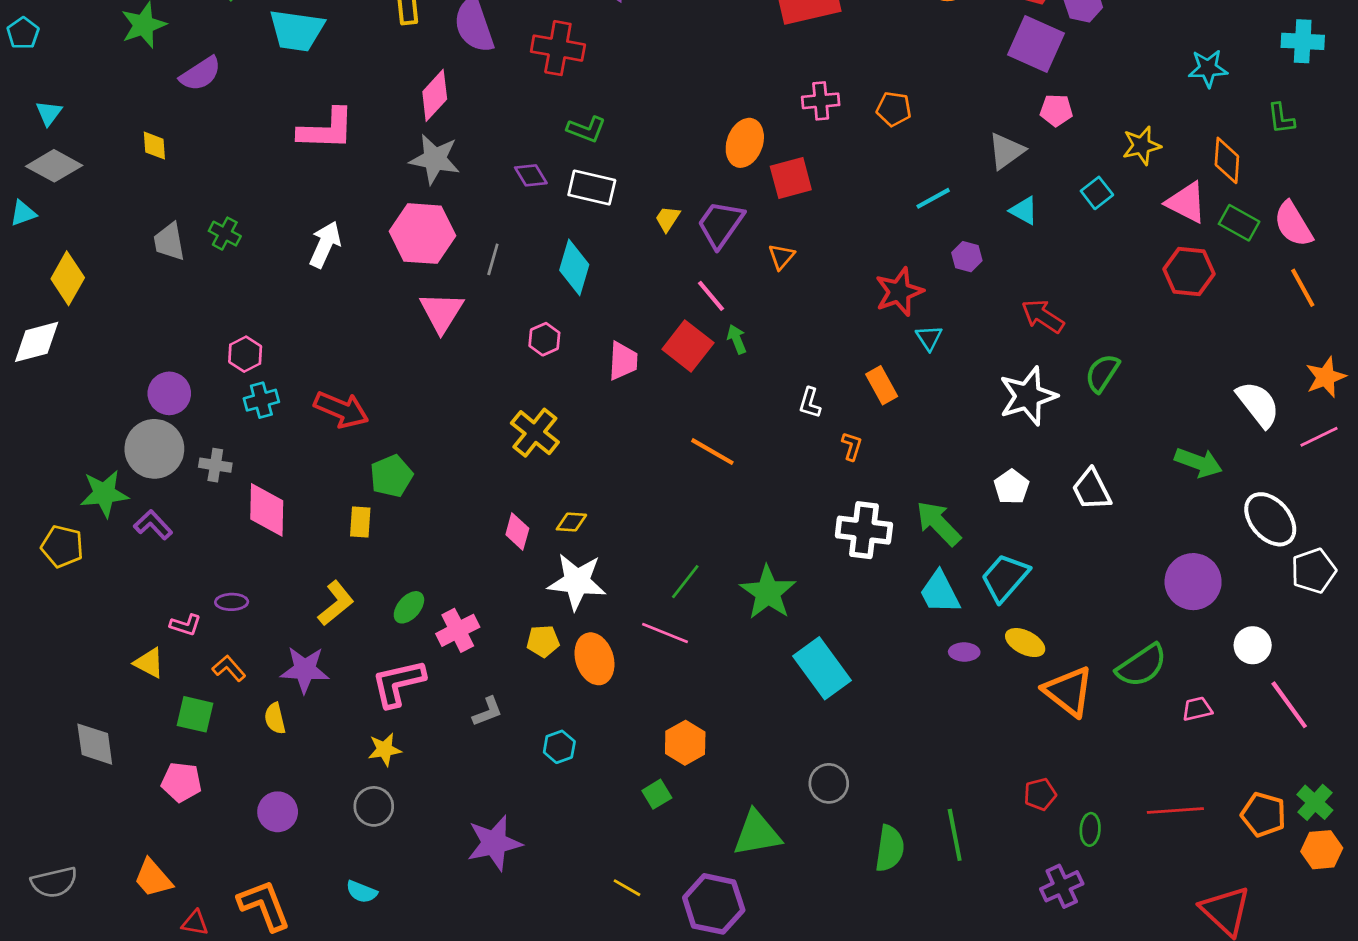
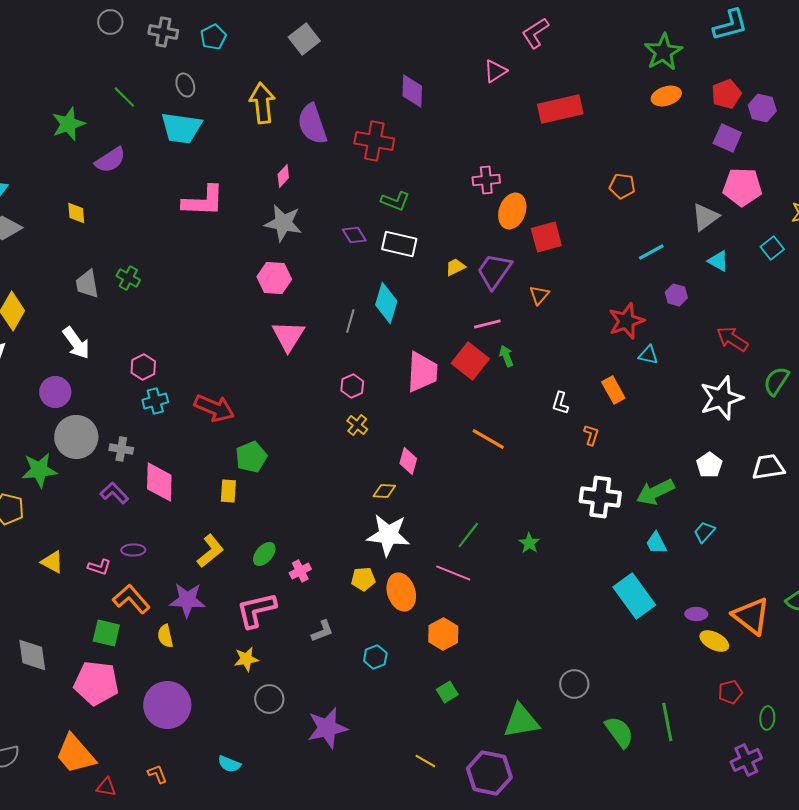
purple square: (1036, 44) -> (727, 138), size x0.7
pink diamond: (435, 95) -> (283, 176), size x0.6
pink cross: (821, 101) -> (486, 180), moved
pink pentagon: (1056, 110) -> (742, 187), size x1.6
yellow trapezoid: (668, 219) -> (455, 267), turned 30
pink hexagon: (423, 234) -> (274, 278), size x0.7
white arrow: (325, 244) -> (76, 343), moved, turned 120
gray line: (493, 259) -> (350, 321), moved
pink line: (711, 296) -> (487, 324), turned -64
cyan triangle: (929, 338) -> (648, 355), turned -45
pink hexagon: (544, 339) -> (352, 386), moved
pink trapezoid: (623, 361) -> (422, 372), size x1.4
purple circle: (169, 393) -> (55, 392), moved
yellow cross: (535, 433) -> (357, 425), size x0.6
white trapezoid: (1091, 490) -> (768, 467), turned 108
green arrow: (938, 523) -> (655, 492), turned -72
purple L-shape: (153, 525) -> (114, 493), moved
pink diamond: (517, 531) -> (408, 461), moved
cyan trapezoid: (1005, 578) -> (704, 532), size x0.6
green star: (768, 592) -> (529, 543), size x0.5
cyan trapezoid: (940, 592) -> (656, 543), size x0.7
pink cross: (458, 630) -> (300, 571), size x0.7
yellow ellipse: (1025, 643) -> (714, 641), moved
purple ellipse: (964, 652) -> (696, 614), moved
yellow triangle: (149, 663) -> (52, 562), moved
orange L-shape: (229, 668) -> (131, 599), size x1.5
cyan rectangle: (822, 668) -> (634, 596), moved
orange hexagon: (685, 743) -> (443, 634), moved
pink pentagon: (181, 782) -> (96, 683), size x1.5
gray circle: (374, 806) -> (269, 699), moved
purple circle: (278, 812) -> (167, 705), size x1.6
green semicircle: (890, 848) -> (619, 732), turned -44
orange trapezoid: (153, 878) -> (75, 754), size x1.4
orange L-shape: (264, 905) -> (157, 774), size x0.5

